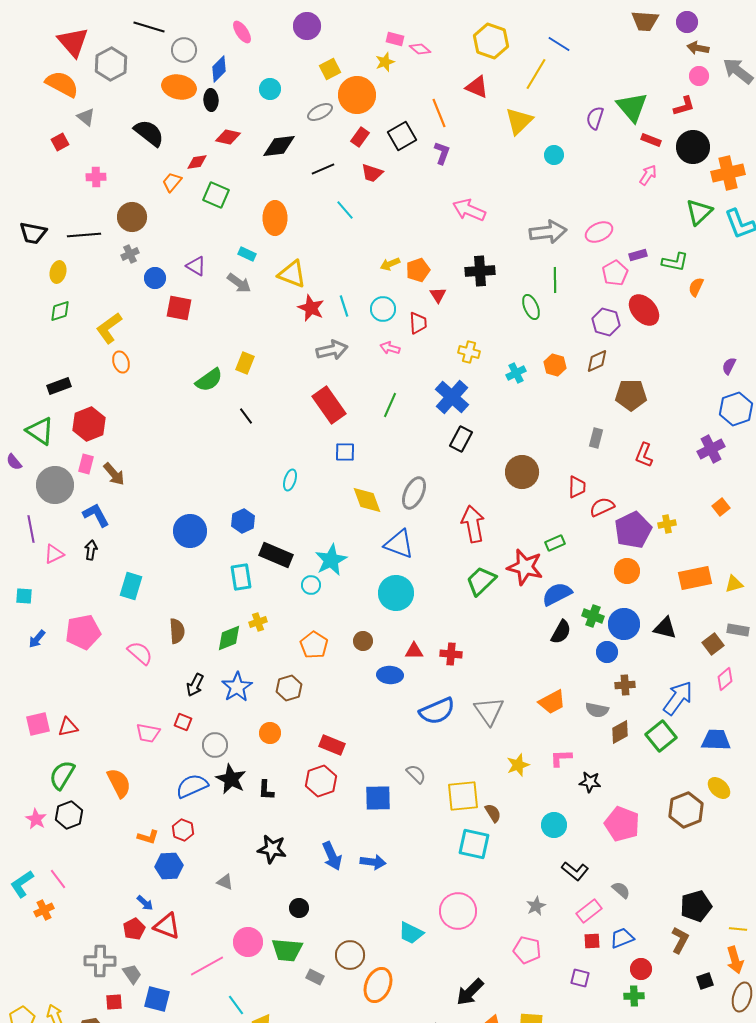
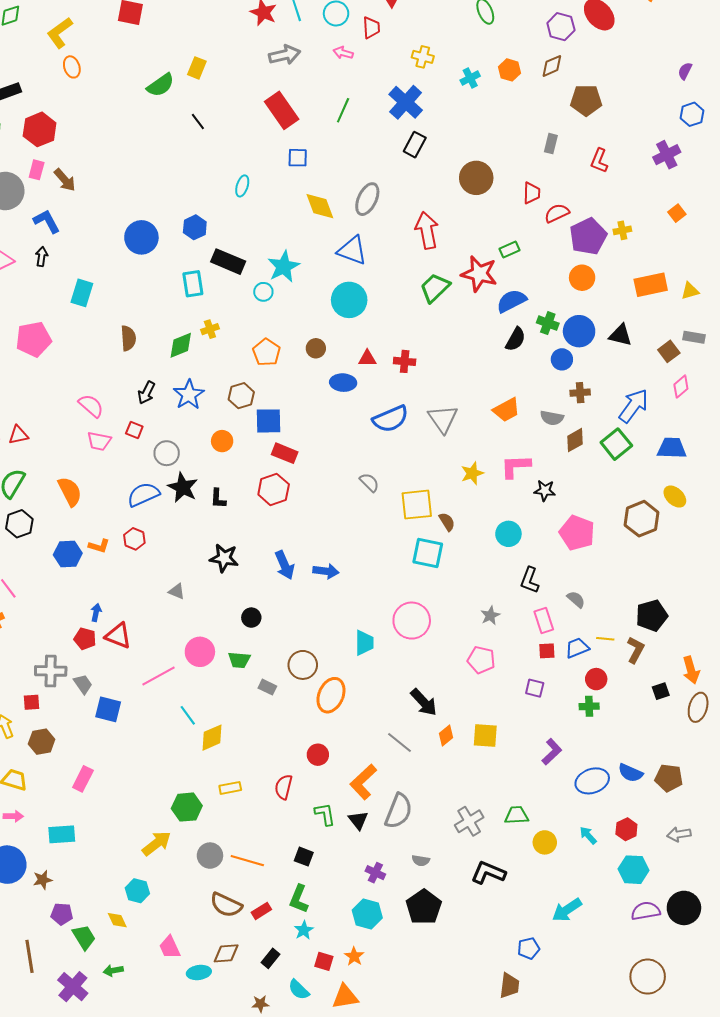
blue hexagon: (736, 409) -> (692, 114), size x0.7
pink semicircle: (140, 653) -> (91, 406), moved
pink L-shape: (561, 758) -> (516, 466), size x1.4
blue square: (378, 798) -> (268, 421), moved
blue hexagon: (169, 866) -> (68, 554), moved
black L-shape: (575, 871) -> (530, 580), turned 72
blue arrow: (145, 903) -> (96, 612), turned -120
pink rectangle: (589, 911) -> (544, 621), turned -70
red pentagon: (134, 929) -> (85, 639), turned -30
yellow line: (738, 929) -> (605, 639), moved
cyan trapezoid: (411, 933) -> (364, 643), turned -116
green trapezoid: (287, 950) -> (239, 660), size x0.7
black arrow: (470, 992) -> (424, 702), turned -88
red square: (114, 1002) -> (31, 702), moved

